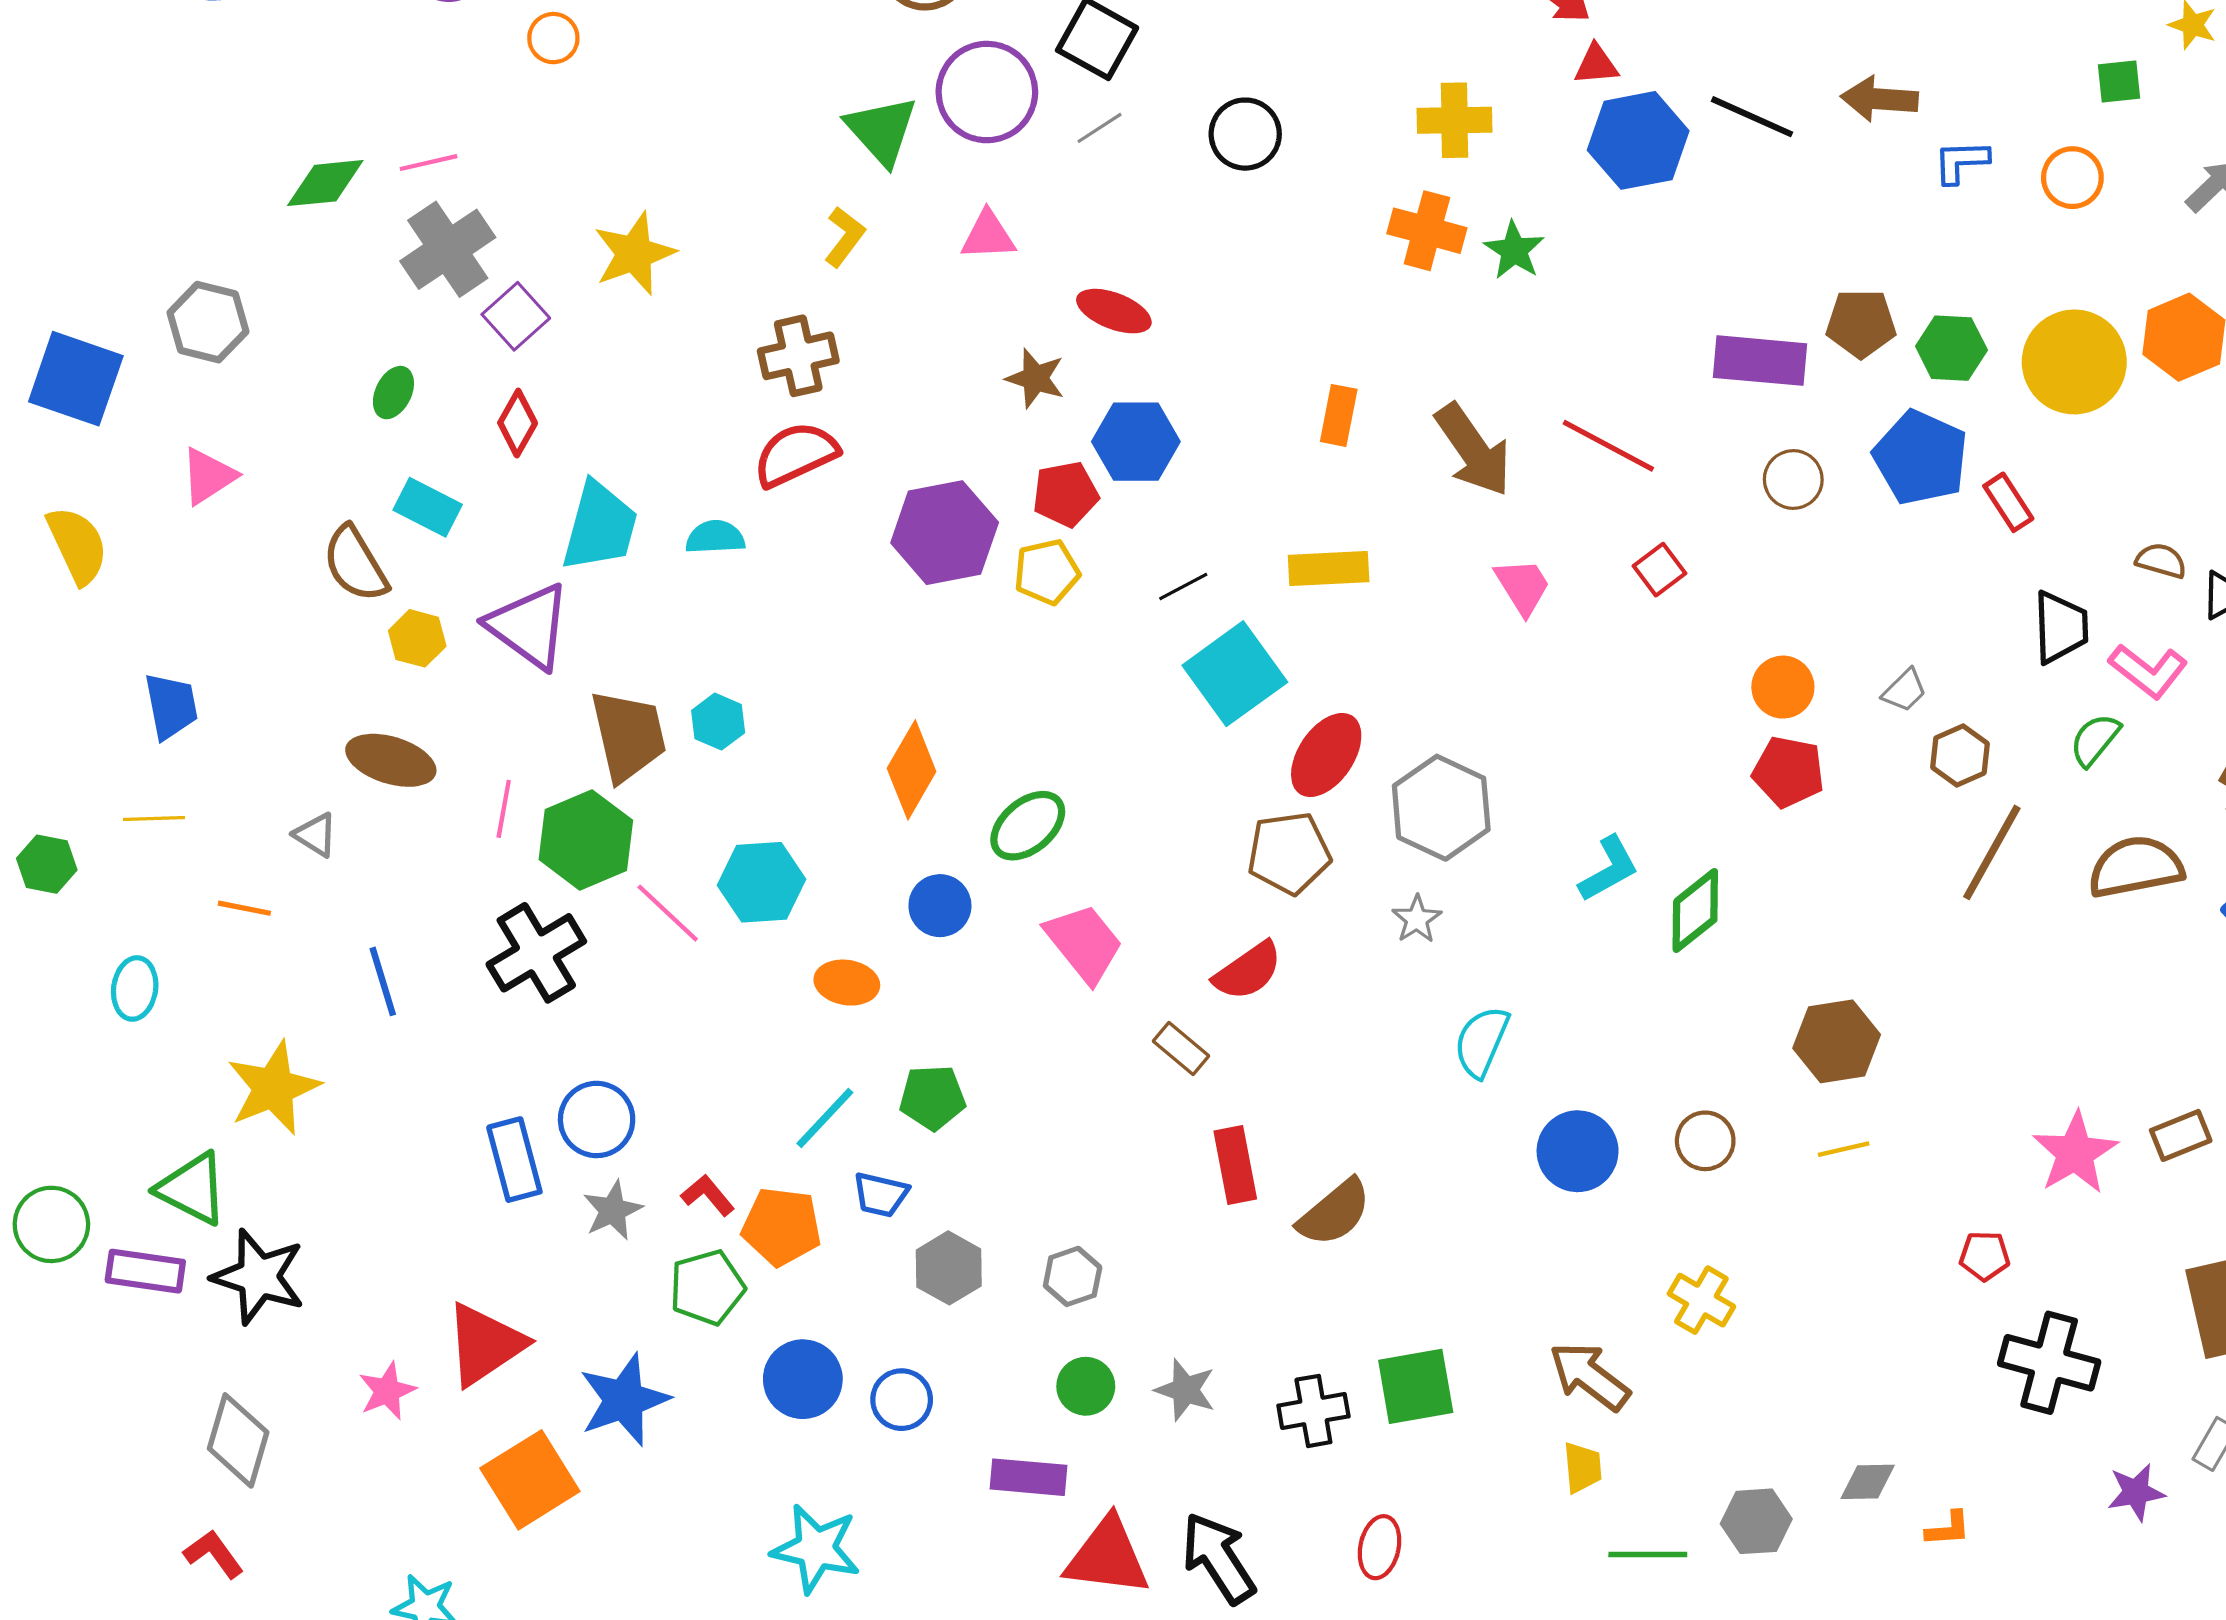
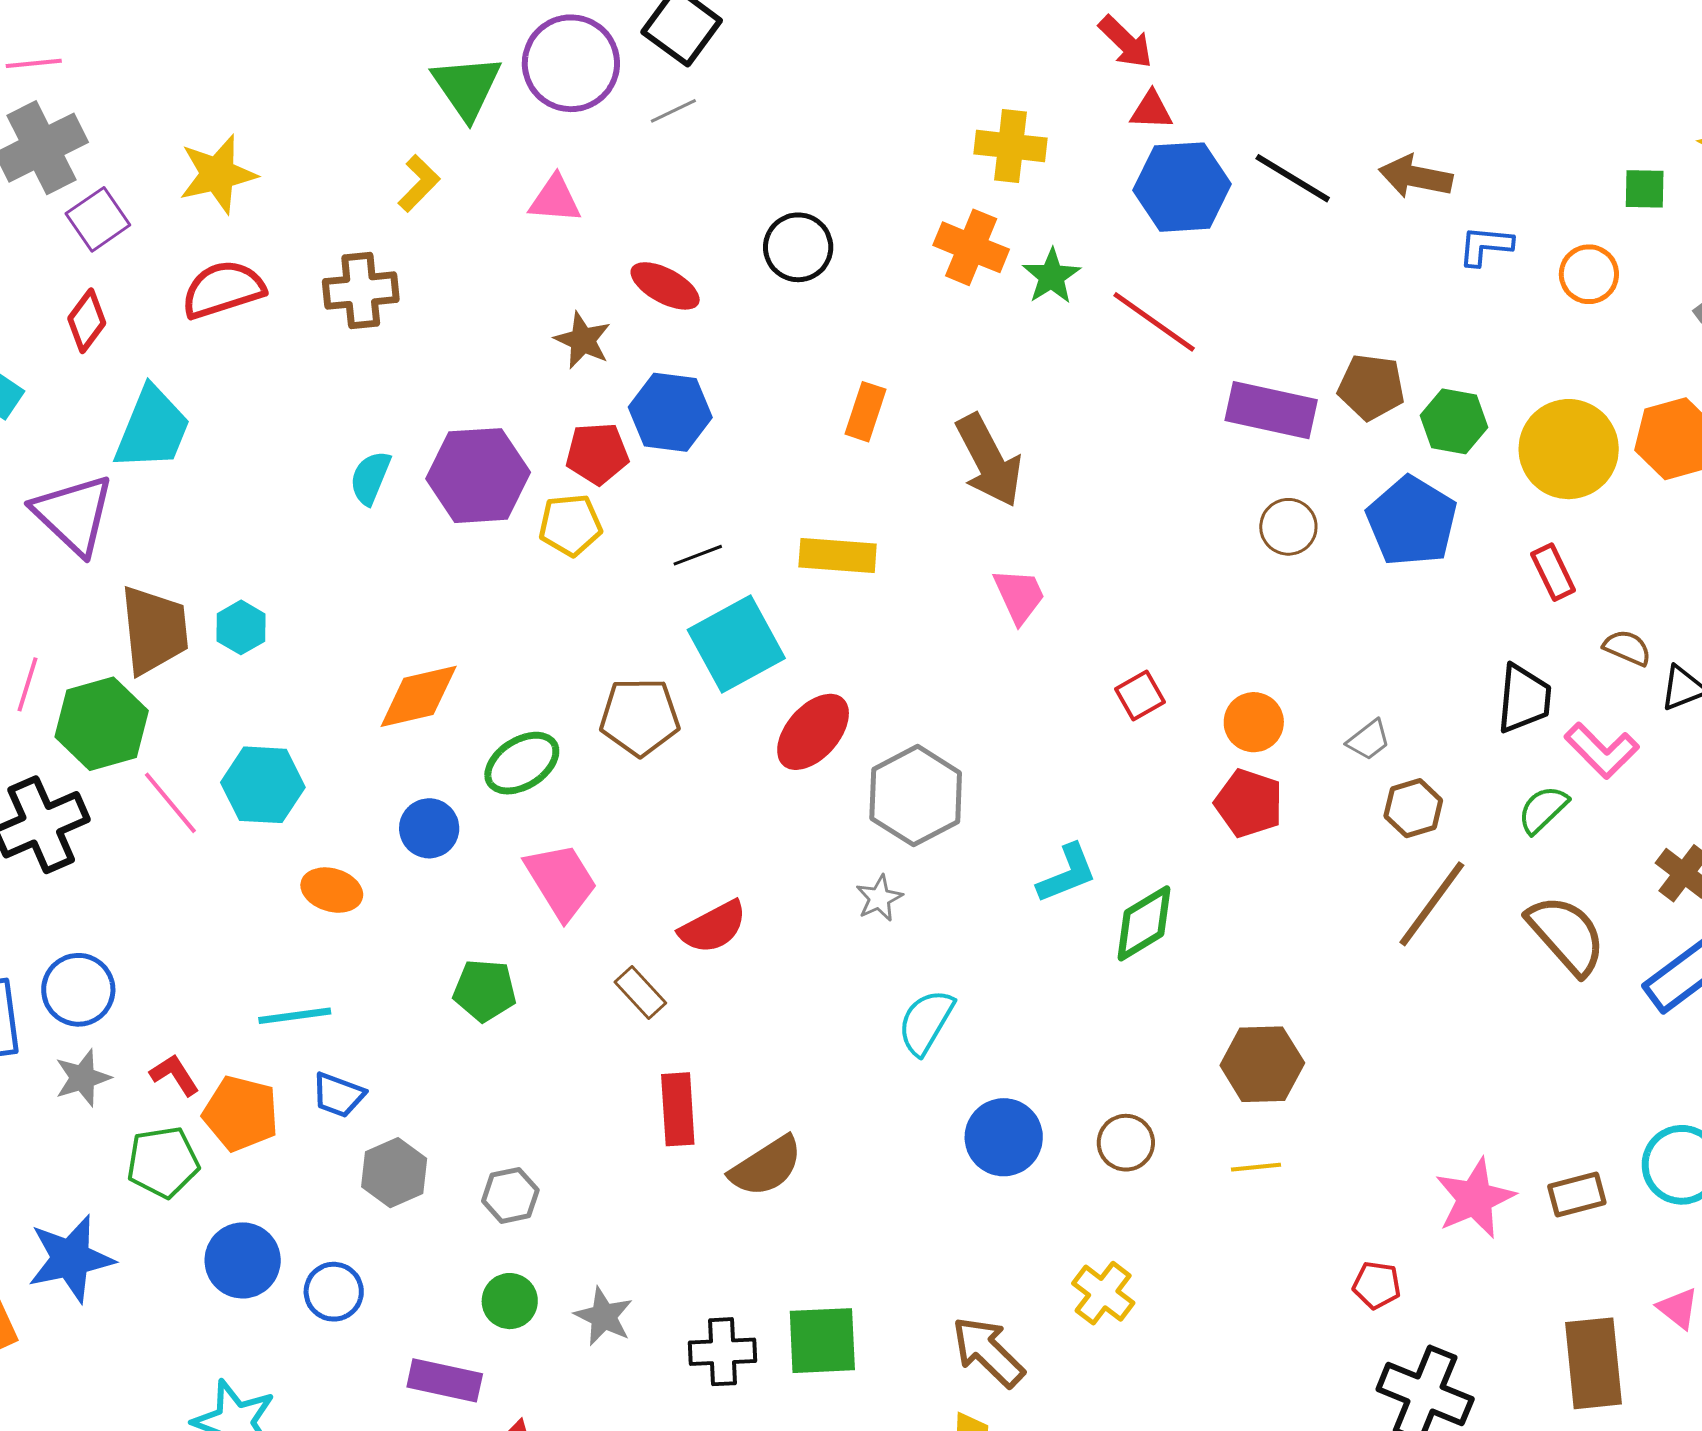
black circle: (1245, 134) -> (798, 247), moved
red line: (1608, 446) -> (1154, 322), moved
red semicircle: (796, 454) -> (223, 289), moved
red rectangle: (2008, 502) -> (1553, 572), moved
cyan semicircle: (715, 537) -> (370, 478), moved, turned -72
red square: (1660, 570) -> (1140, 696), moved
orange diamond: (912, 770) -> (419, 696), turned 40
brown pentagon: (1289, 853) -> (640, 717), moved
brown semicircle: (2136, 867) -> (1566, 935), turned 52
green pentagon: (932, 1097) -> (485, 990), moved
cyan line: (825, 1118) -> (295, 1016), turned 32

